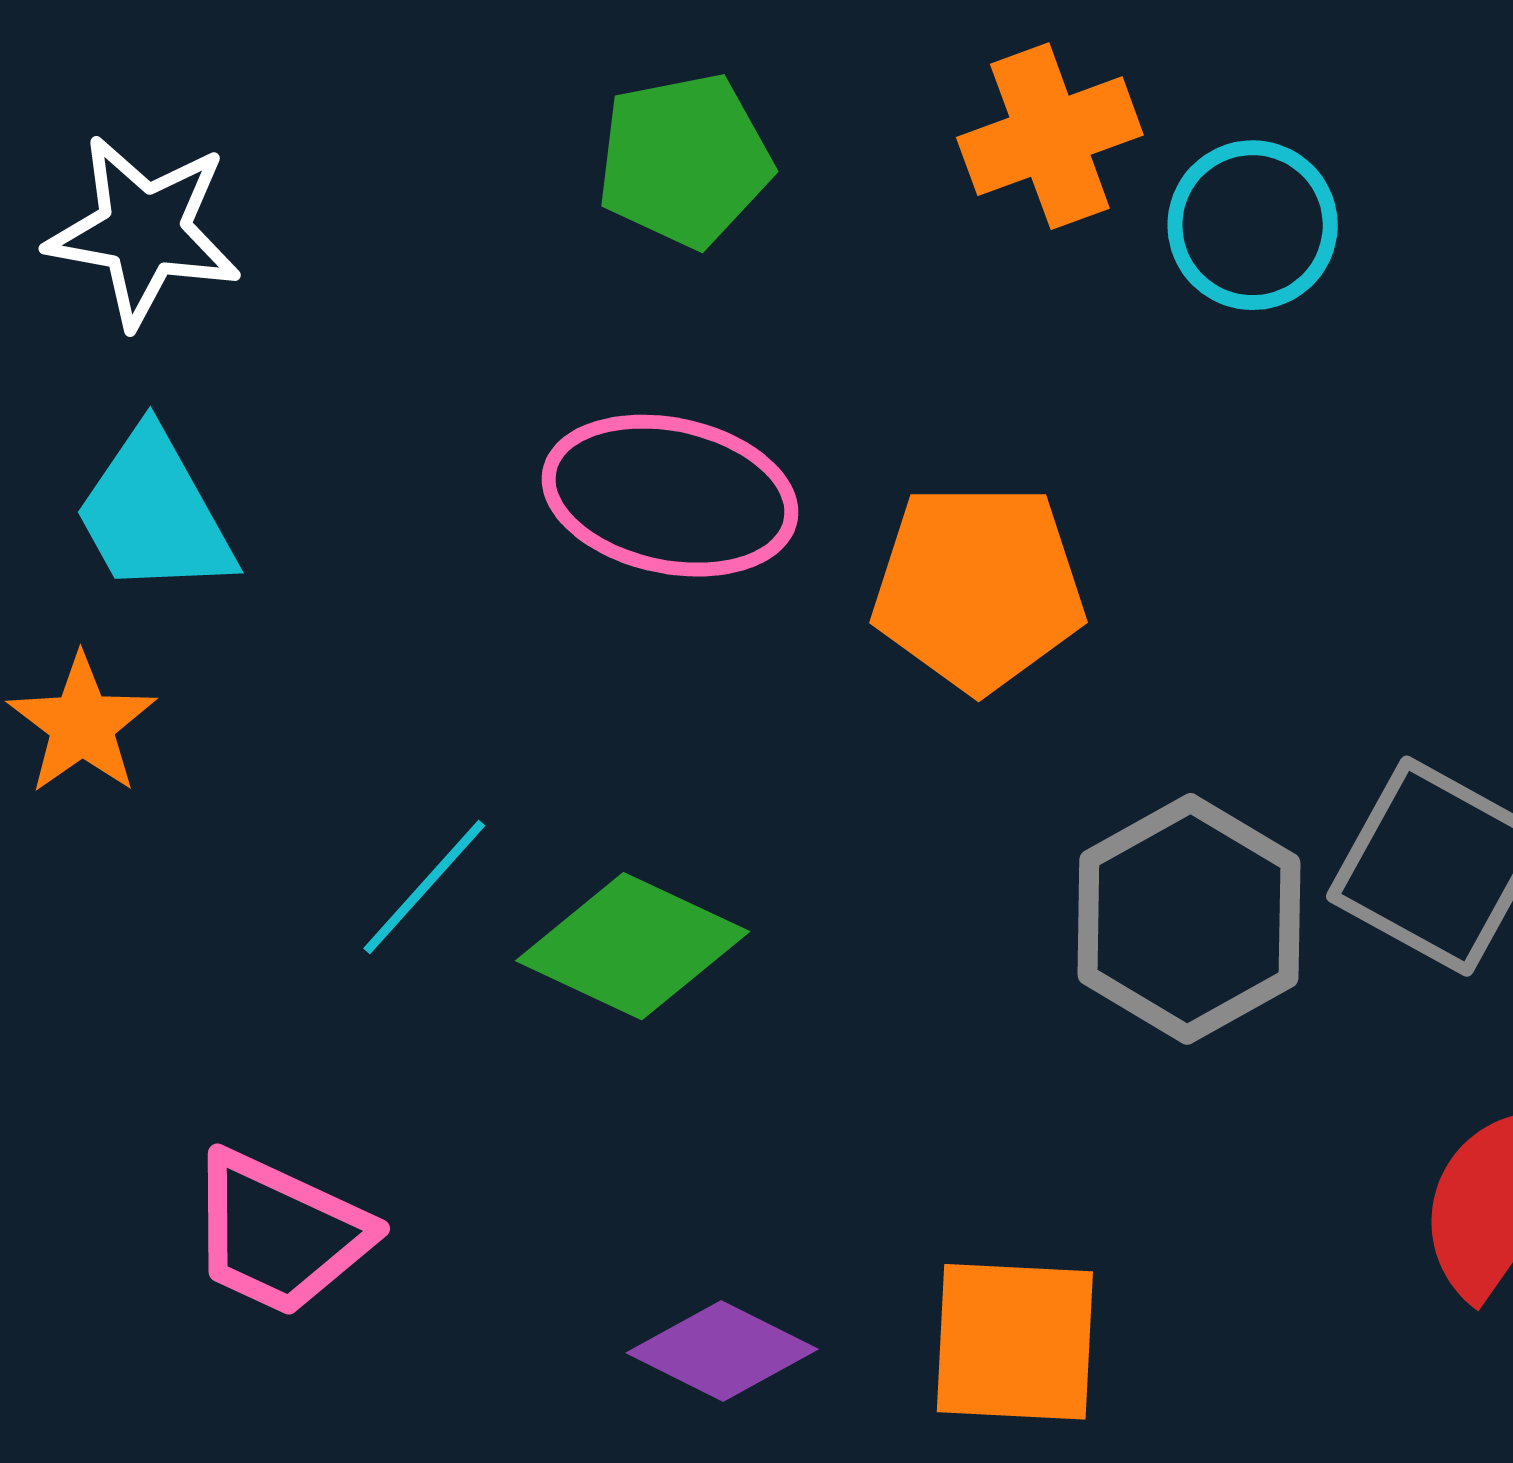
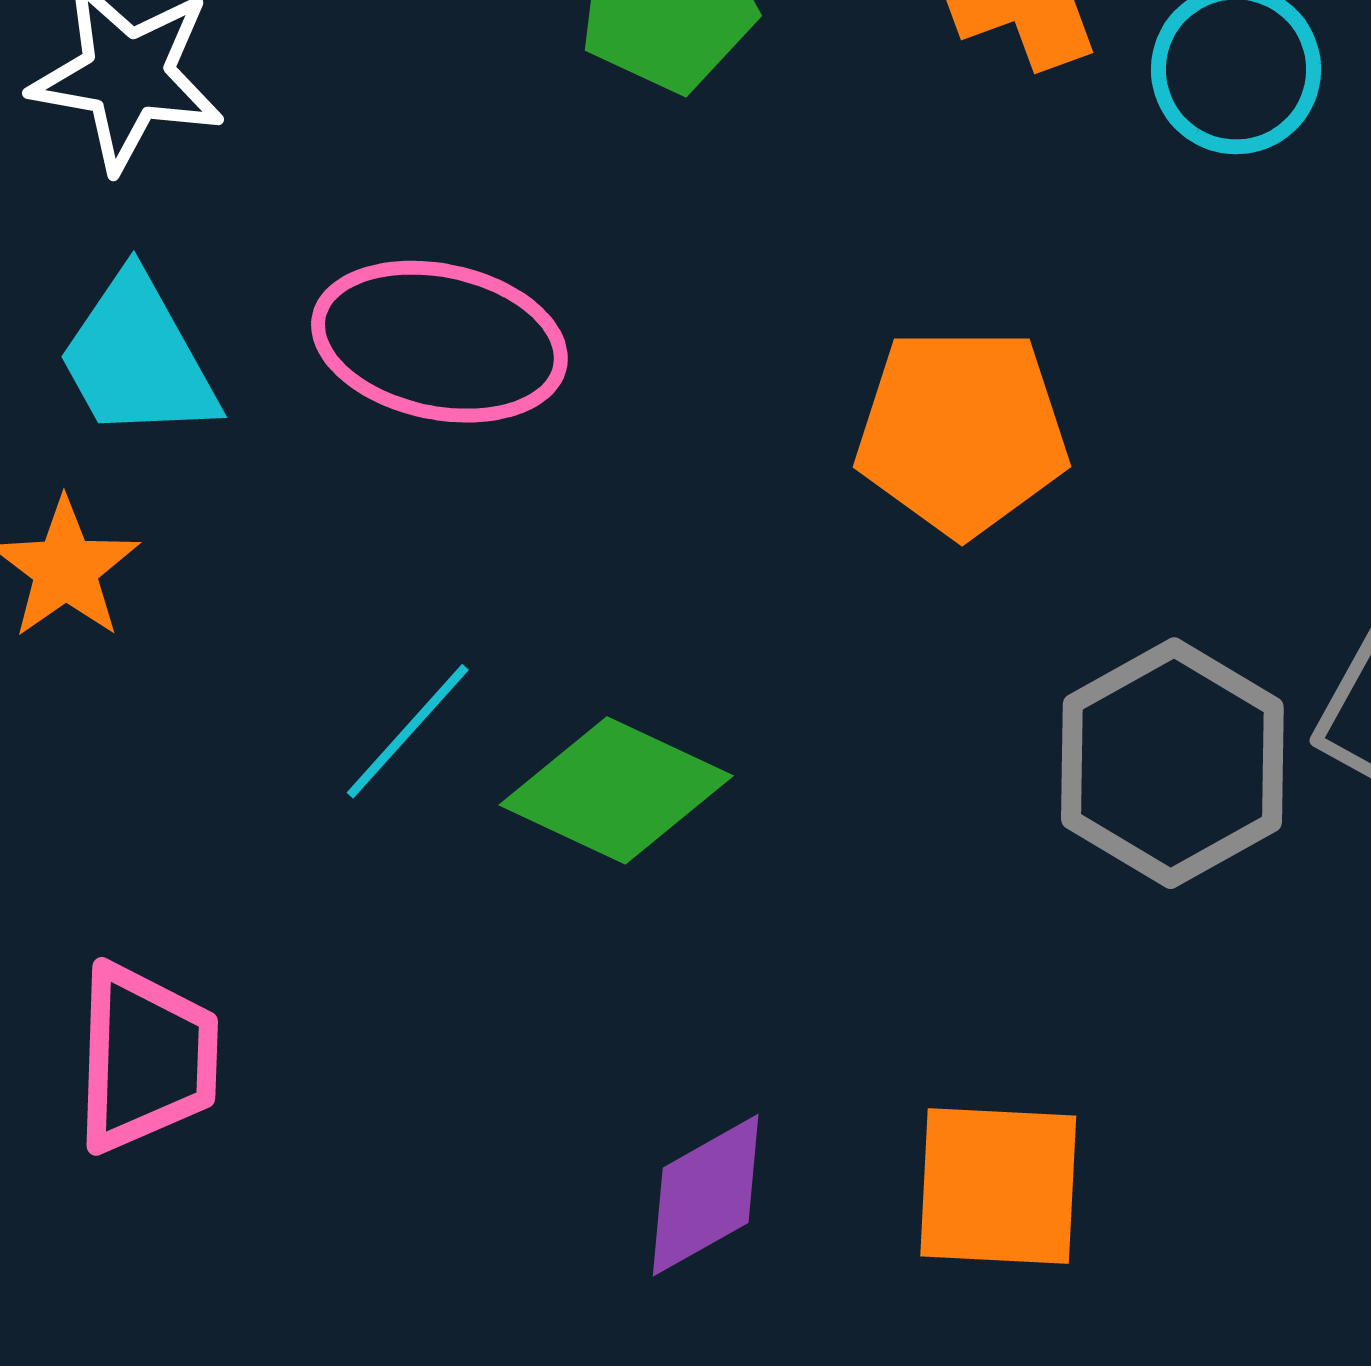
pink ellipse: (670, 496) -> (439, 342), moved
pink trapezoid: (279, 1233) -> (146, 1058), moved, turned -113
purple diamond: (722, 1351) -> (706, 1195), turned -56

